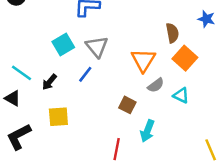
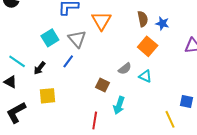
blue star: (206, 19) -> (162, 23), moved
brown semicircle: (172, 33) -> (143, 19), moved
orange triangle: (143, 60) -> (101, 21), moved

